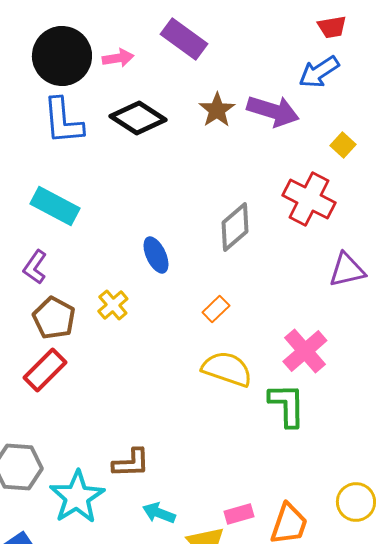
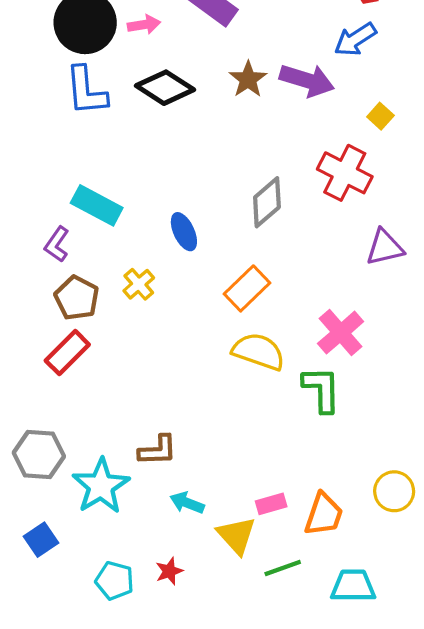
cyan rectangle: (55, 206) -> (97, 205), moved
orange rectangle: (216, 309) -> (247, 288), size x1.6

